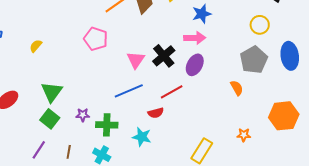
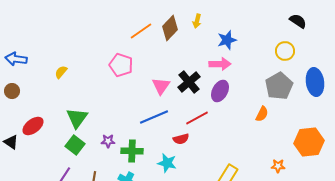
orange semicircle: (237, 88) -> (262, 114), turned 56
orange star: (244, 135) -> (278, 166), moved

